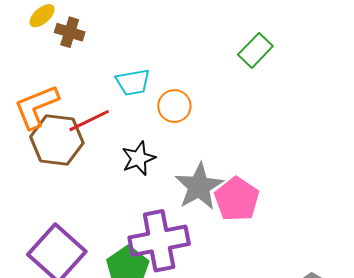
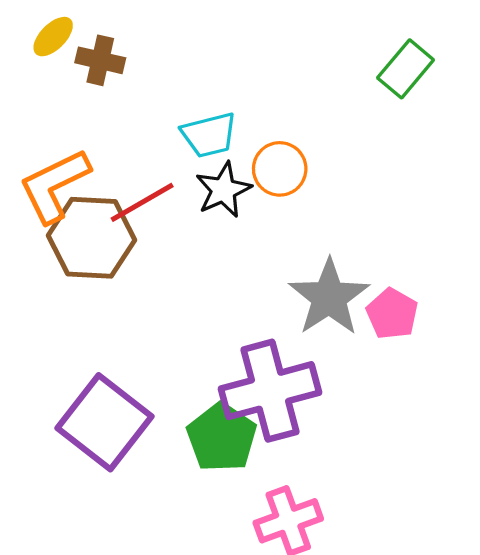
black star: (139, 158) -> (223, 190), moved
pink pentagon: (237, 199) -> (392, 314), size x0.7

